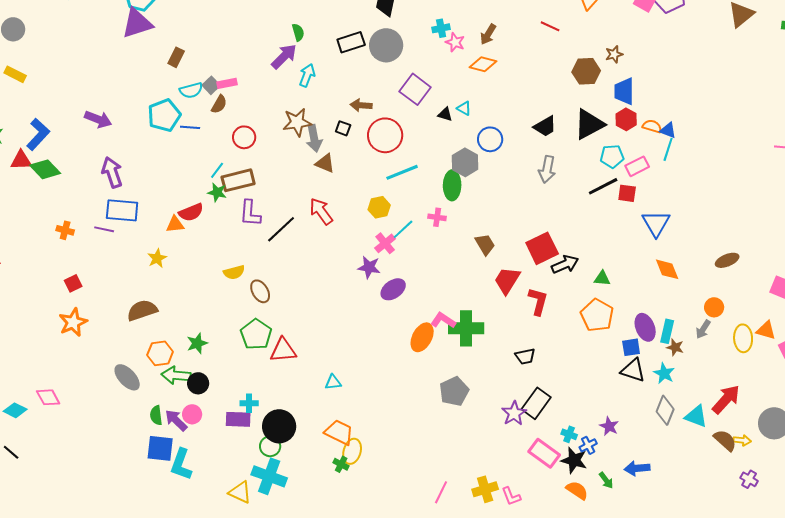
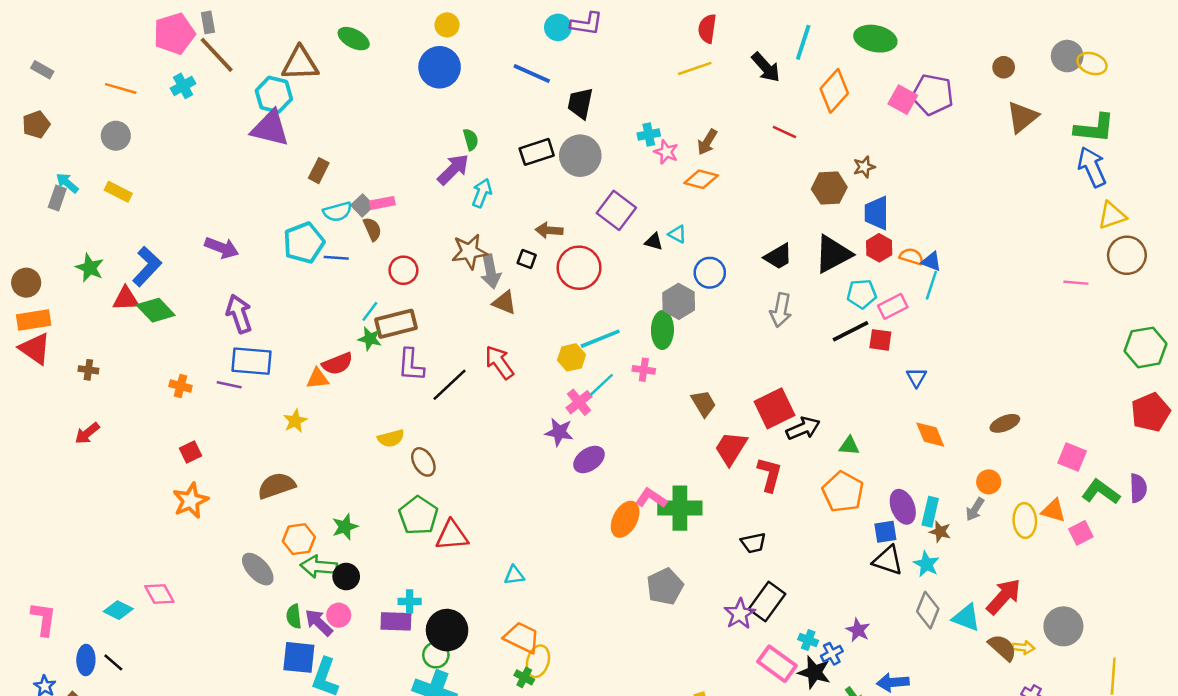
purple triangle: (137, 23) -> (270, 128), turned 32
brown semicircle: (219, 104) -> (372, 229), turned -54
cyan line: (402, 172) -> (600, 339), moved
blue triangle: (656, 223) -> (916, 377), size x0.6

